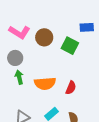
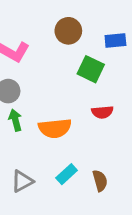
brown circle: (44, 37) -> (68, 31), moved
red semicircle: (71, 88) -> (102, 112), moved, turned 64

